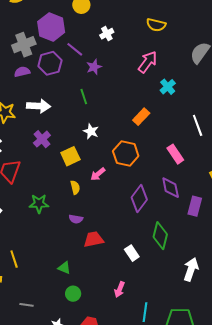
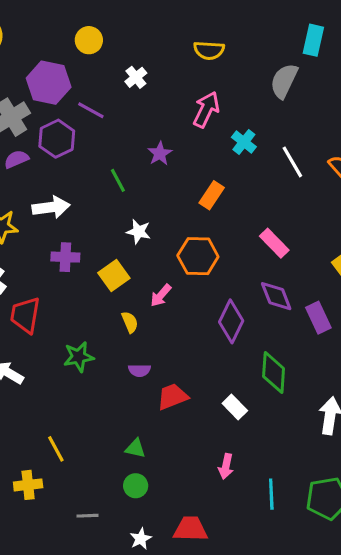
purple star: (94, 67) -> (160, 153), moved
white line: (198, 125) -> (292, 162), moved
purple cross: (42, 139) -> (65, 257), turned -36
purple rectangle: (195, 206) -> (318, 318), turned -30
green circle: (73, 294) -> (136, 486), moved

